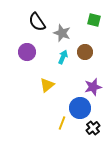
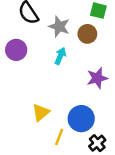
brown circle: (85, 52) -> (87, 34), moved
yellow triangle: (47, 85) -> (41, 112), moved
purple star: (93, 87) -> (97, 78), moved

